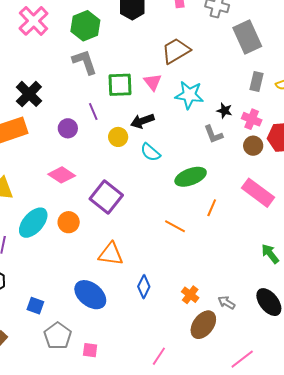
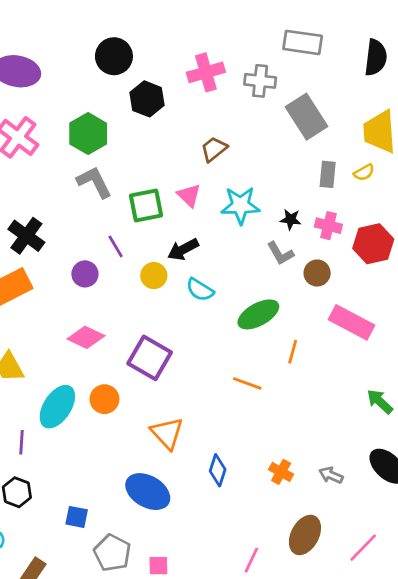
brown trapezoid: (176, 51) -> (214, 149), size x0.7
brown circle: (253, 146) -> (317, 273), moved
orange triangle: (111, 254) -> (167, 433), turned 48
brown ellipse: (203, 325) -> (305, 535), moved

